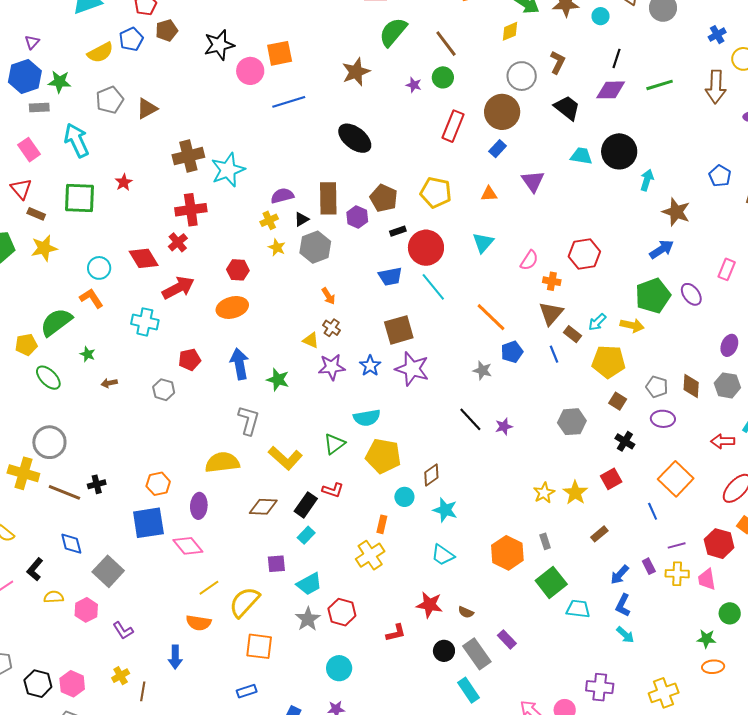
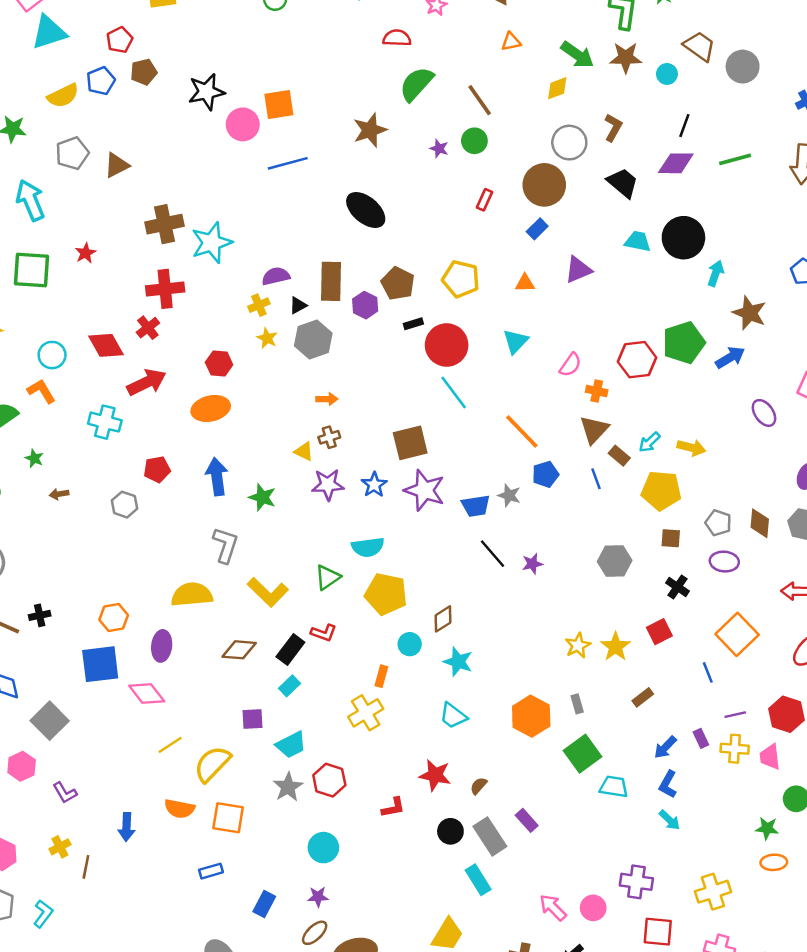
red rectangle: (453, 126) -> (485, 200), size x0.6
purple triangle: (533, 181) -> (578, 270), turned 40
blue trapezoid: (390, 277) -> (476, 506), moved
orange arrow: (328, 296) -> (327, 399), turned -60
green pentagon: (653, 296) -> (684, 343), moved
brown cross: (332, 328) -> (329, 437), turned 36
brown square: (618, 401) -> (671, 538), turned -30
brown semicircle: (466, 612) -> (479, 786), turned 105
orange semicircle: (199, 623) -> (180, 809), moved

